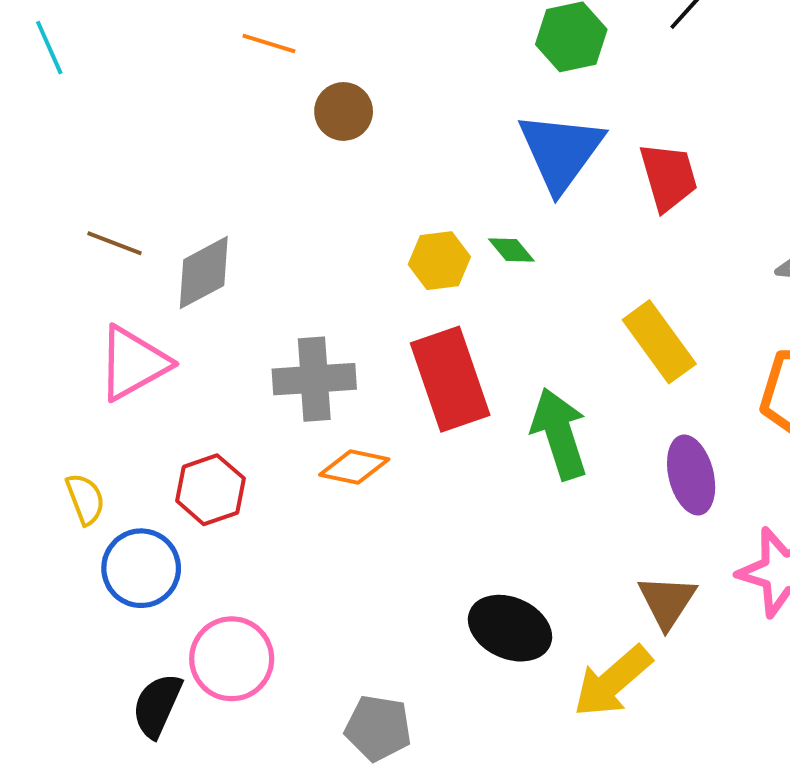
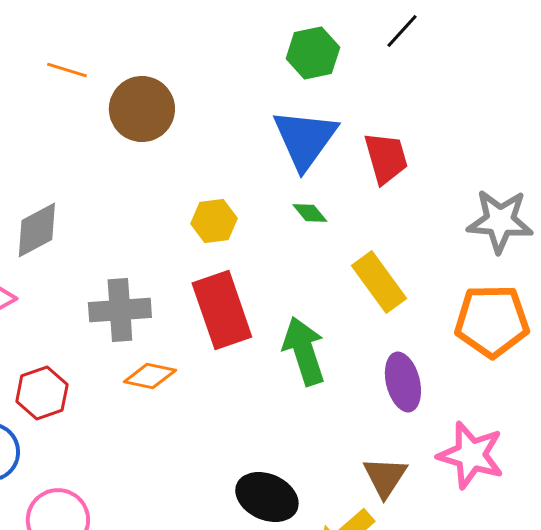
orange line: (269, 44) -> (67, 70), moved
brown circle: (344, 111) -> (142, 109), size x1.5
green diamond: (511, 250) -> (310, 213), moved

